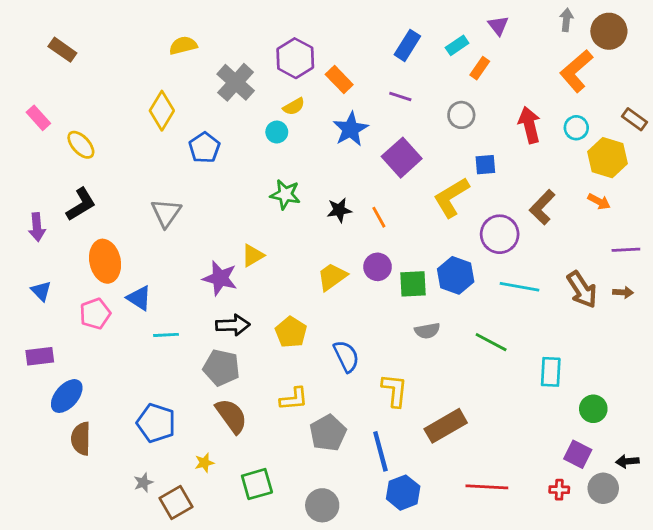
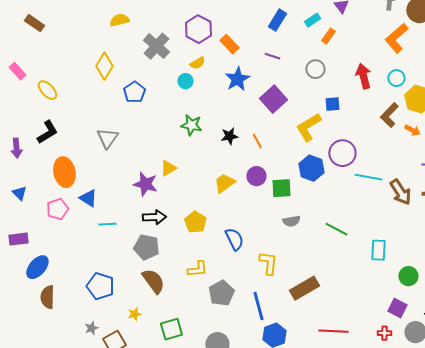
brown L-shape: (542, 207) -> (389, 115), moved
blue hexagon: (456, 275) -> (311, 168), moved
cyan line: (519, 287) -> (368, 177), moved

